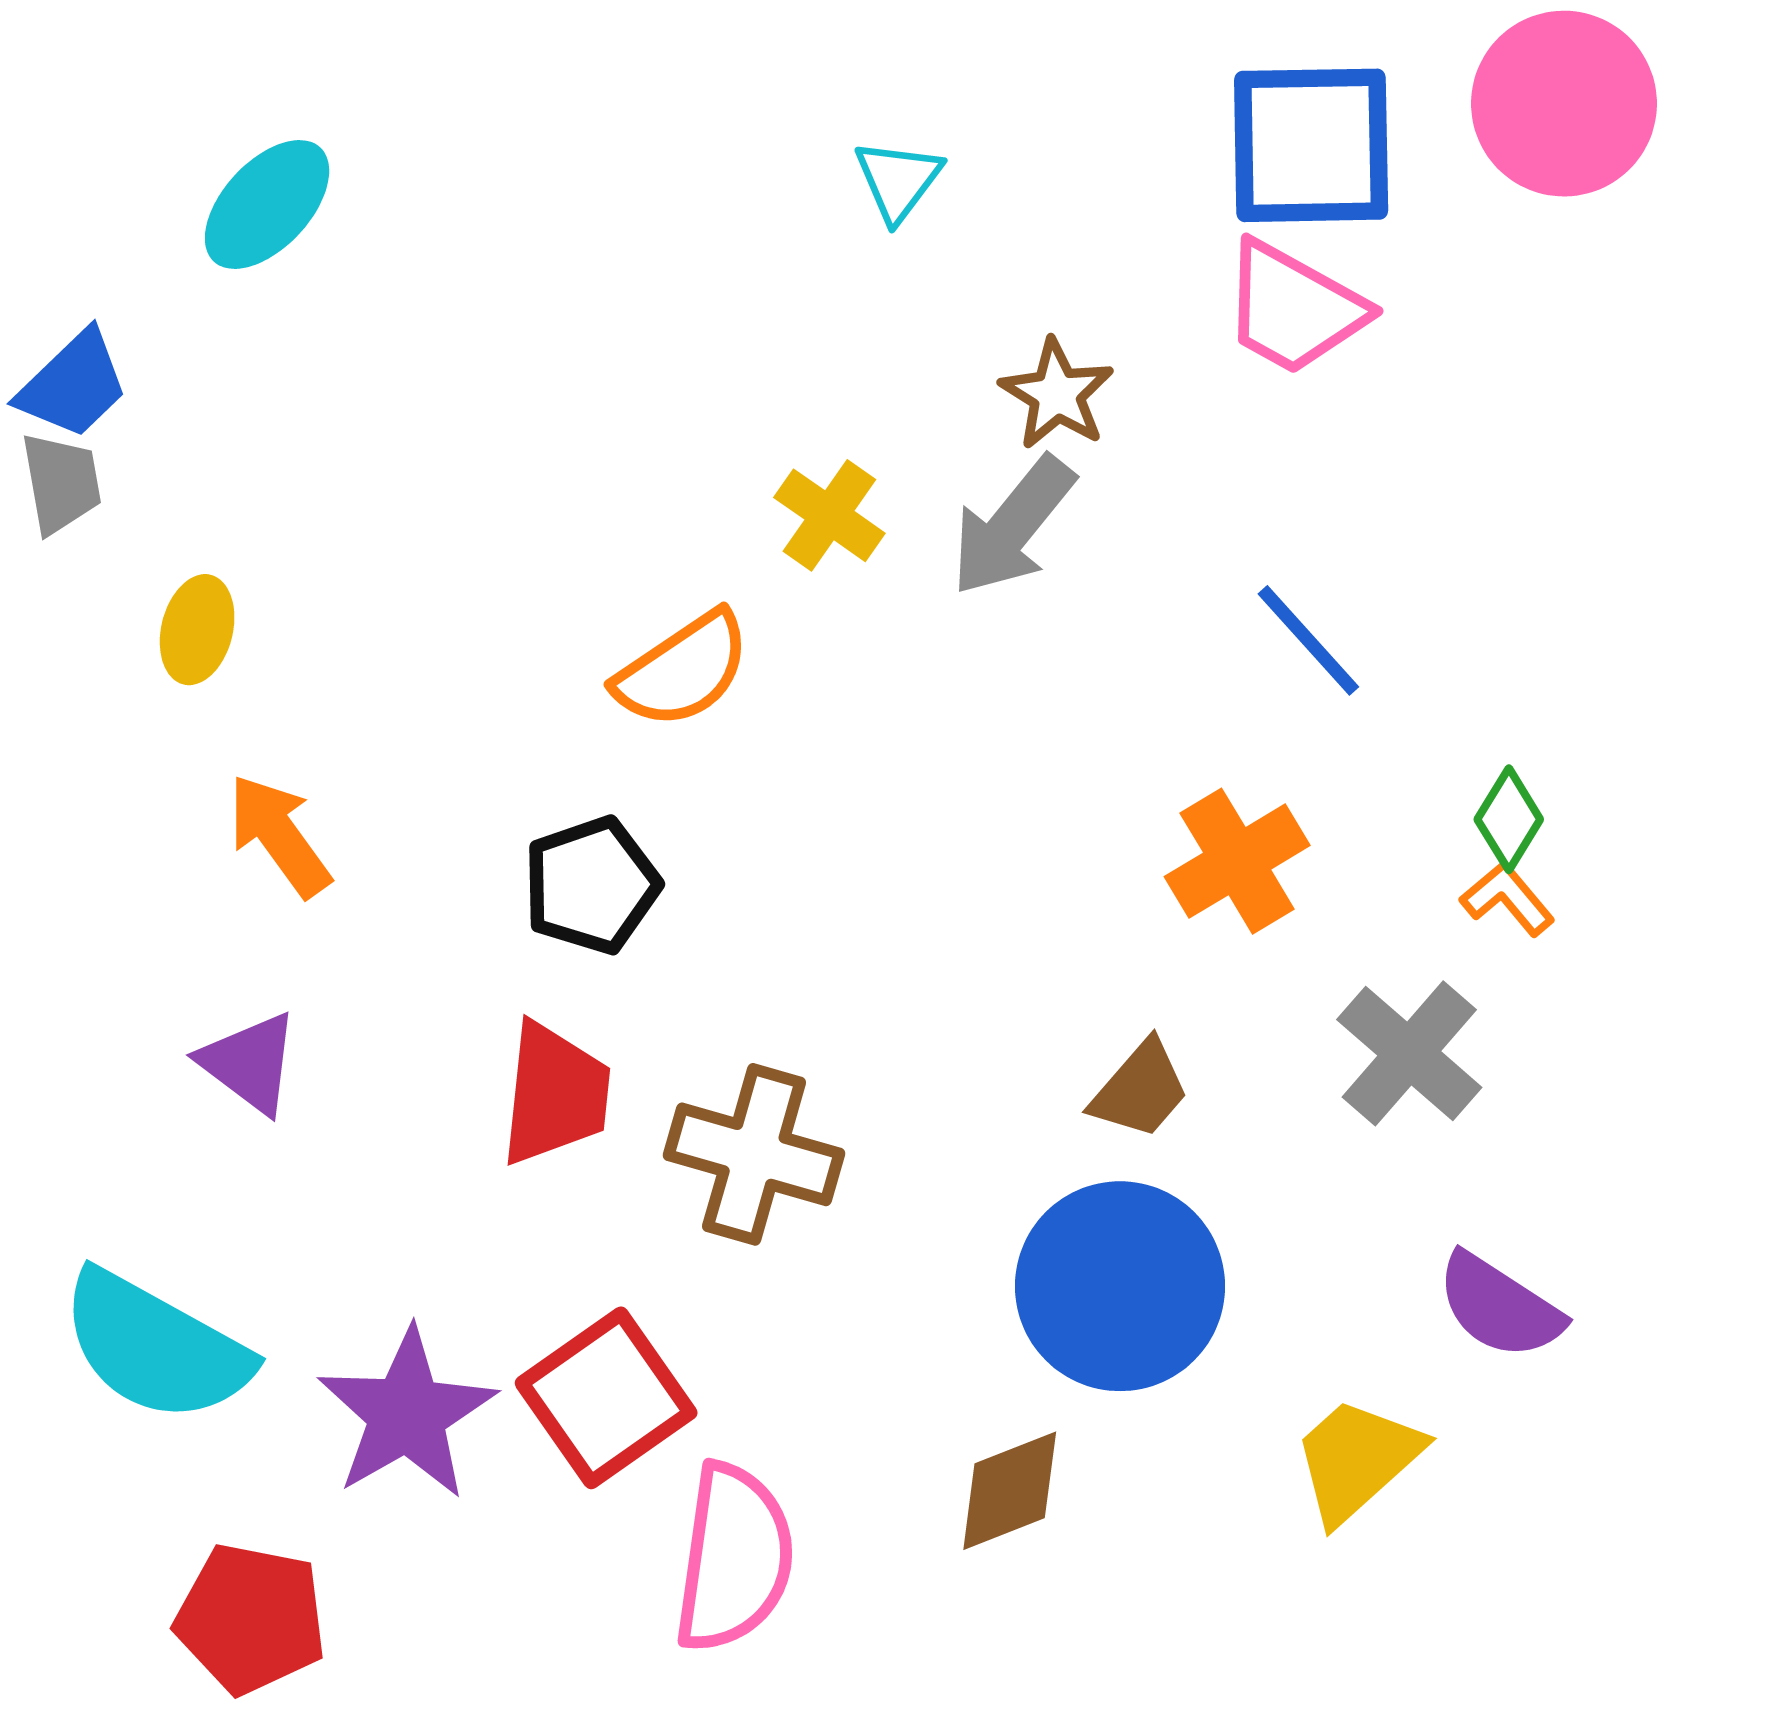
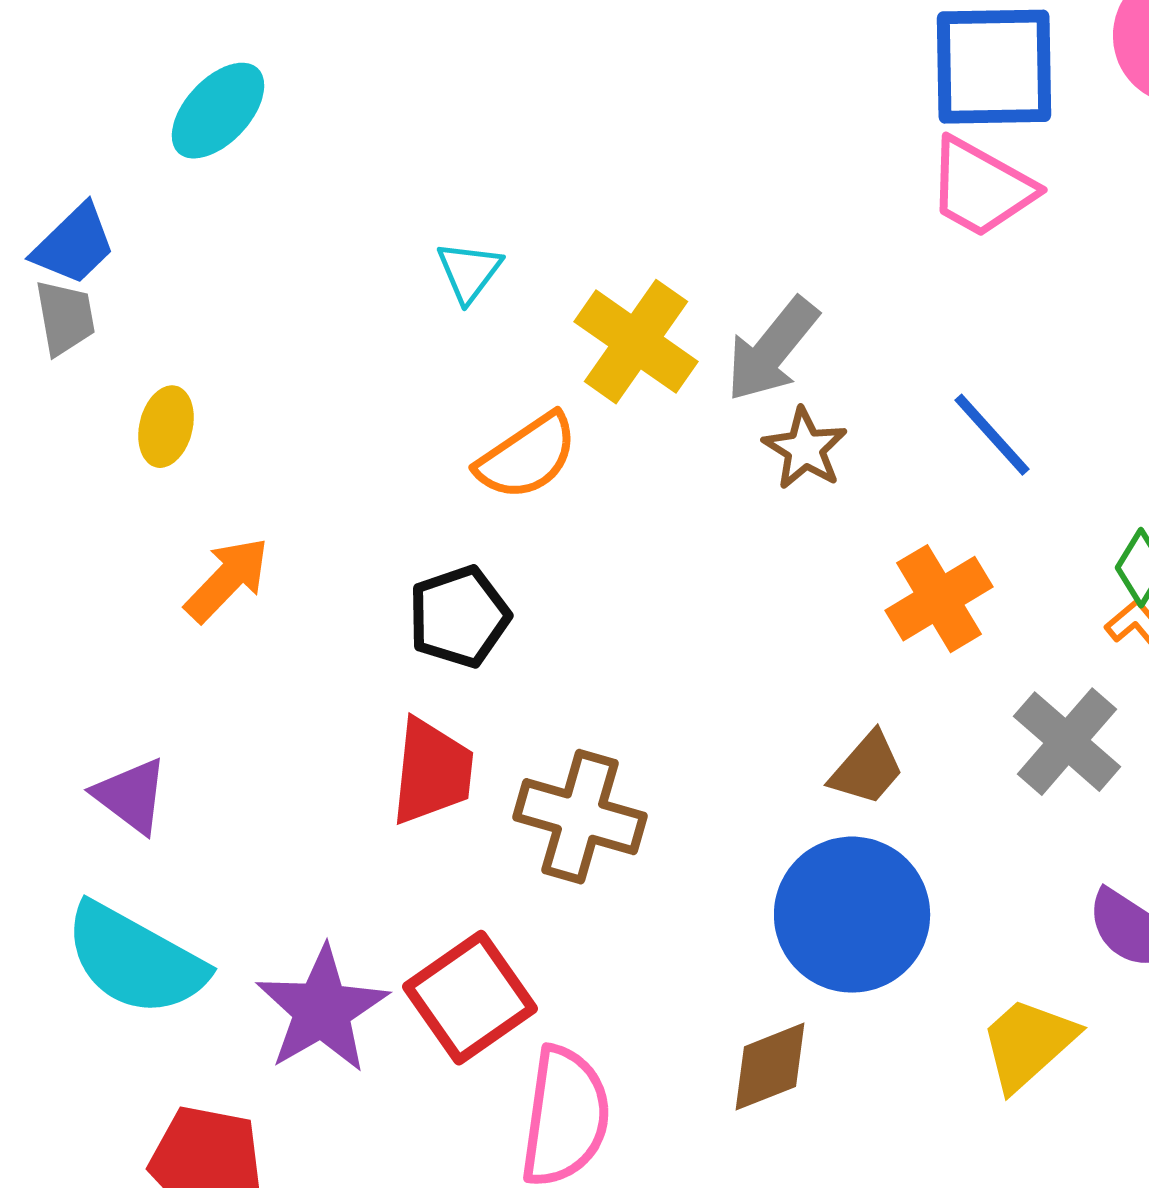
cyan triangle: (898, 180) -> (469, 272), moved
brown star: (1057, 394) -> (805, 449), moved
yellow cross: (829, 515) -> (636, 342), size x1.5
orange arrow: (279, 835) -> (227, 580), turned 80
purple triangle: (250, 1063) -> (131, 796), moved

